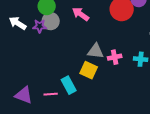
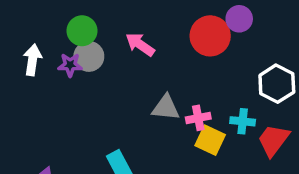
white arrow: (18, 23) -> (32, 60), turned 66
yellow square: (89, 70) -> (210, 140), moved

